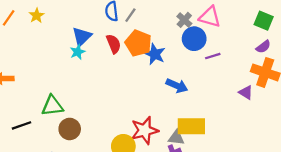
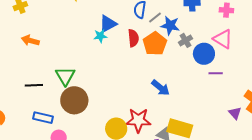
gray cross: (184, 20) -> (185, 40), moved
blue star: (155, 54) -> (170, 25), moved, turned -30
blue arrow: (177, 86) -> (161, 88), moved
green triangle: (52, 106) -> (65, 76), turned 50
brown circle: (70, 129) -> (74, 100), size x1.4

